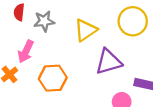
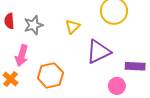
yellow triangle: (86, 30) -> (73, 27), size x0.7

